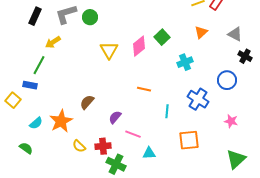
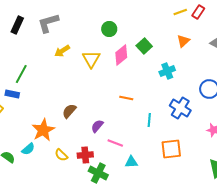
green circle: (90, 17) -> (109, 29), moved
yellow arrow: (53, 42) -> (62, 51), moved
cyan semicircle: (36, 123) -> (28, 149), moved

